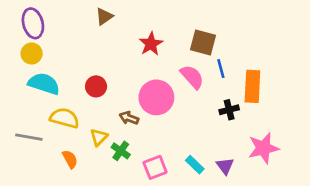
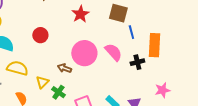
pink semicircle: (192, 77) -> (113, 52), moved
red circle: (96, 86) -> (40, 35), moved
pink star: (263, 148) -> (162, 90), size x0.7

